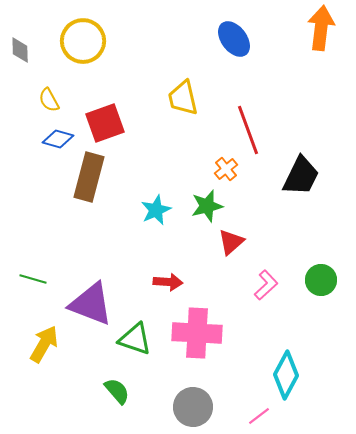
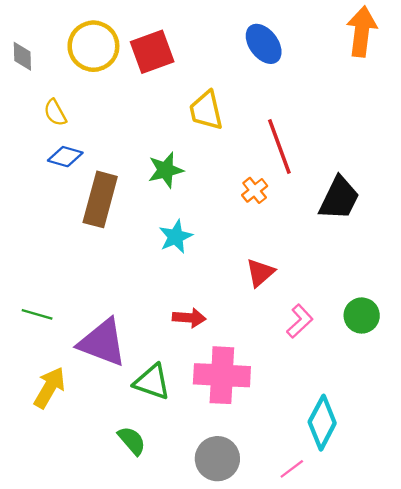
red square: (105, 123) -> (152, 52), moved
green star: (207, 206) -> (166, 170), moved

